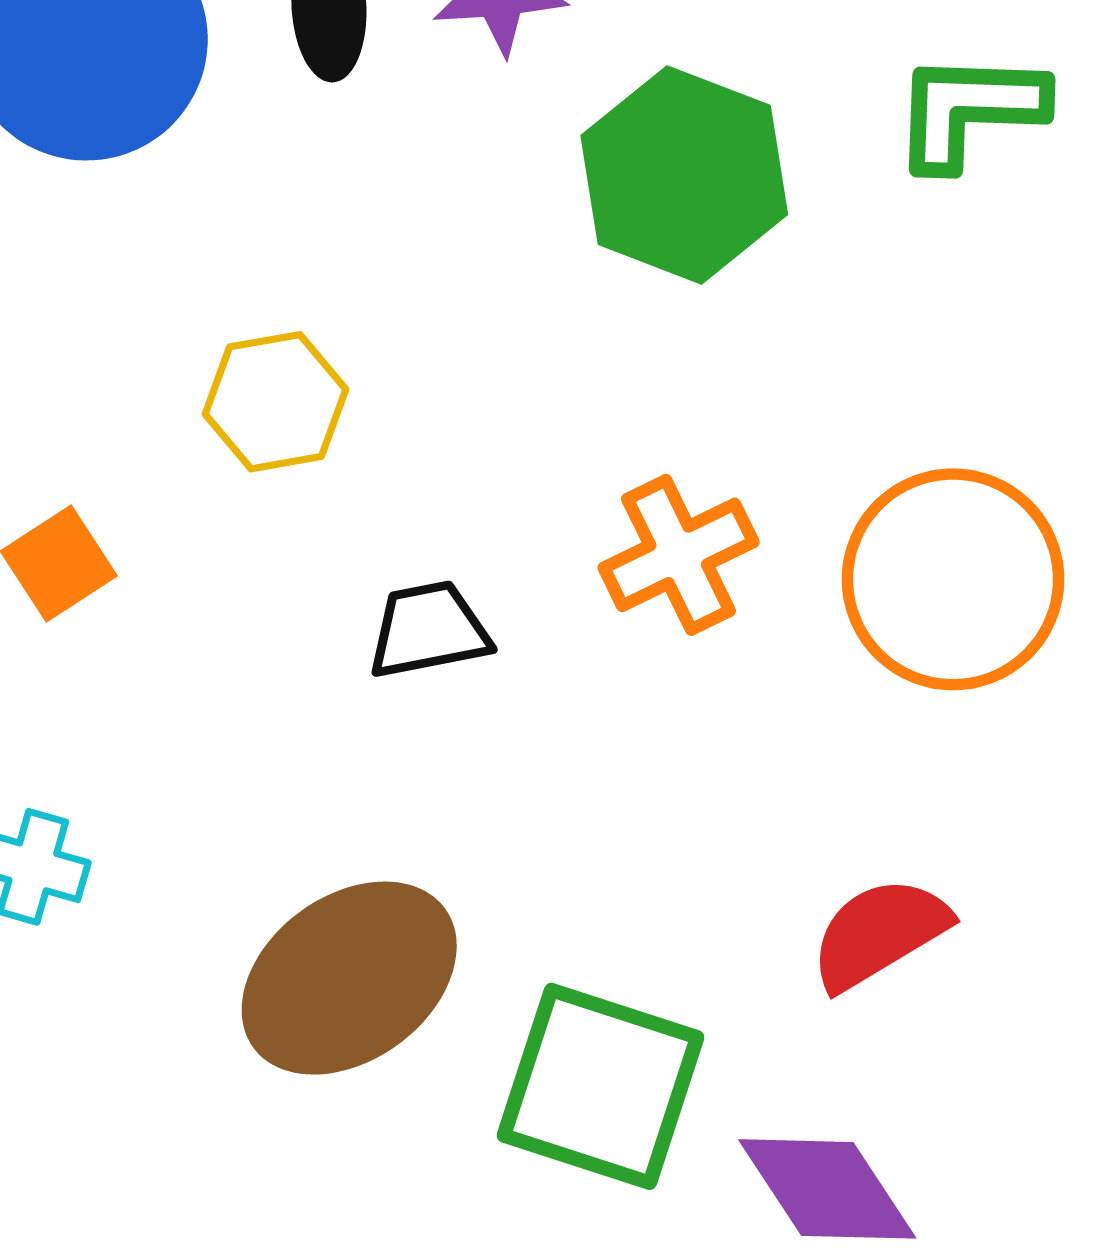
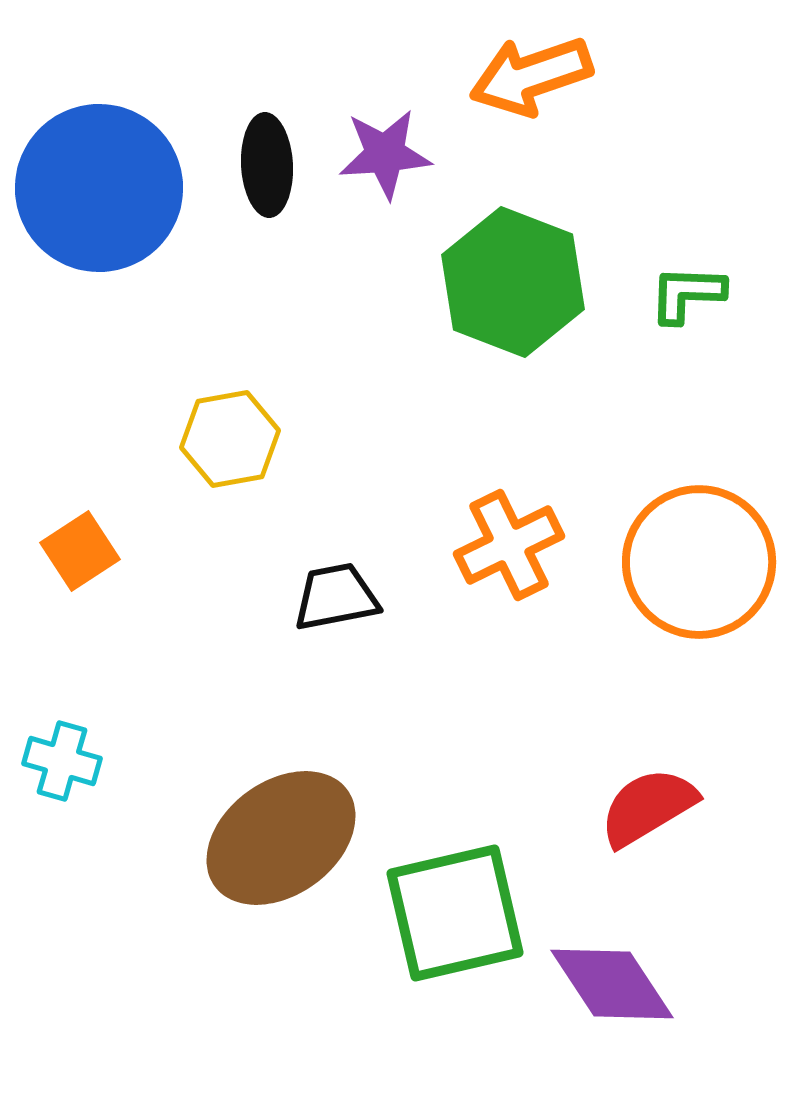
green L-shape: (969, 110) -> (687, 294), moved, size x0.7
green square: (601, 1086) -> (455, 913), turned -31

